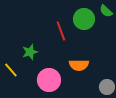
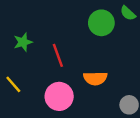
red line: (61, 31) -> (58, 55), moved
green star: (30, 52) -> (23, 42), moved

